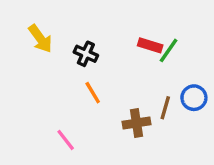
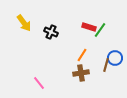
orange line: (93, 93) -> (82, 55), moved, turned 64
brown line: (165, 108) -> (106, 65), moved

